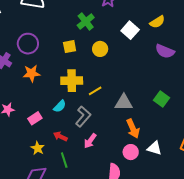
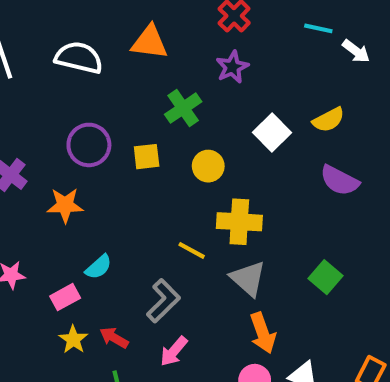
purple circle: (28, 44) -> (89, 145), moved
yellow cross: (72, 81) -> (239, 222), moved
yellow line: (95, 91) -> (192, 250), turned 56
gray triangle: (124, 103) -> (248, 279), turned 36
cyan semicircle: (60, 106) -> (99, 267), moved
yellow star: (38, 148) -> (73, 340), moved

